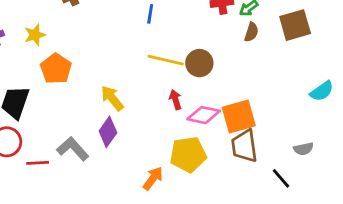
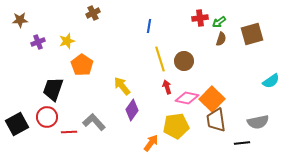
yellow line: (166, 60) -> (160, 59), turned 60
orange square: (239, 116) -> (212, 99), turned -30
purple diamond: (108, 132) -> (132, 110), moved
gray semicircle: (303, 149) -> (258, 122), size x1.5
black line: (281, 178) -> (242, 143), turned -56

